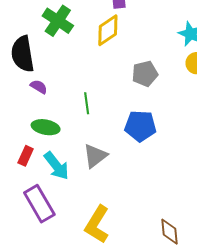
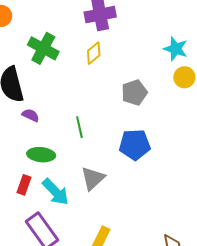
yellow diamond: (108, 30) -> (94, 53), size x0.7

